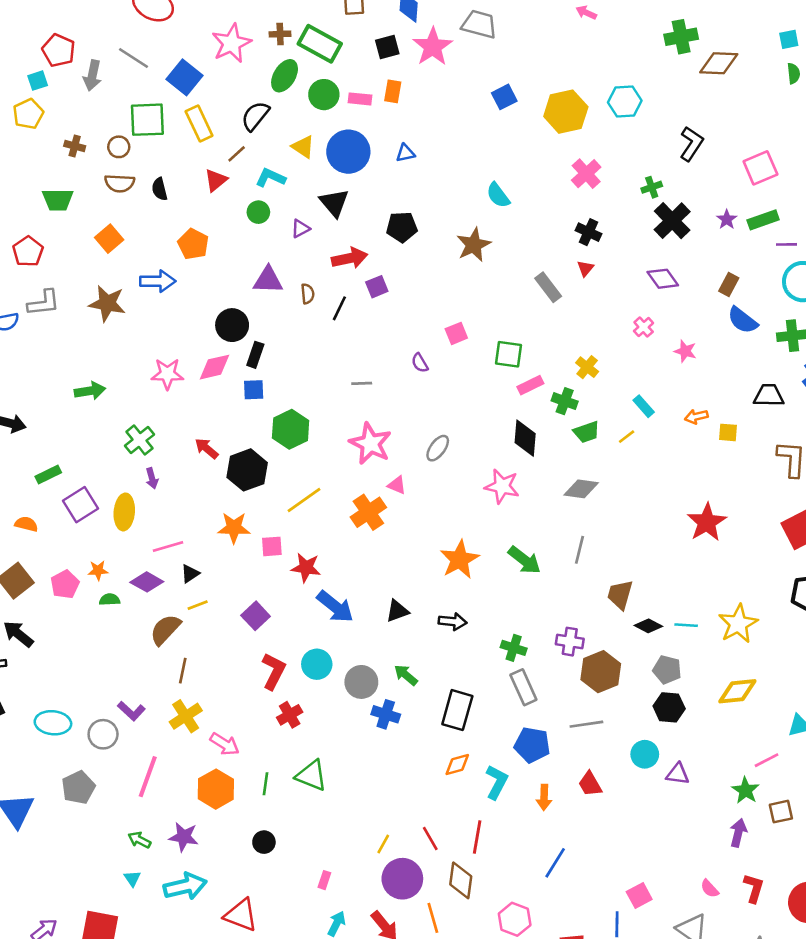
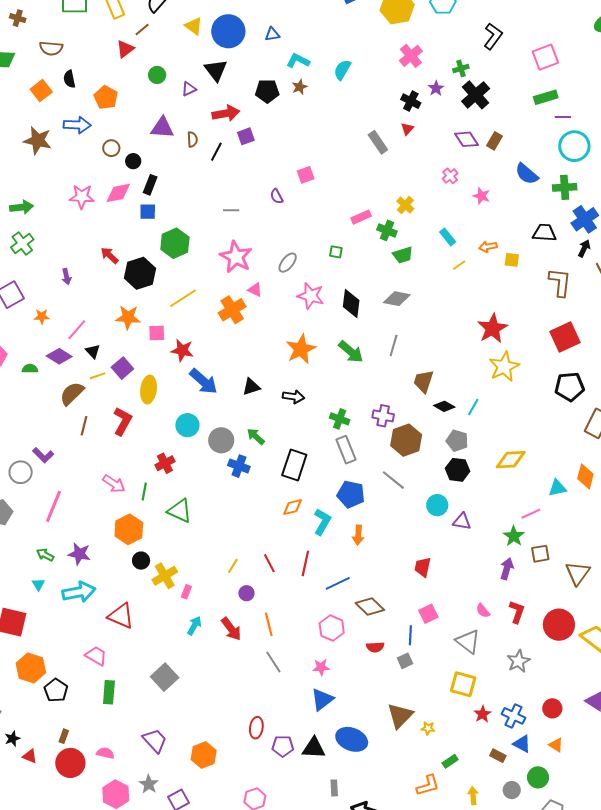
brown circle: (119, 147) -> (111, 148), moved
cyan L-shape: (270, 178) -> (298, 61), moved
black semicircle: (160, 189) -> (69, 79), moved
cyan semicircle: (498, 195) -> (342, 70), turned 65
purple star: (727, 219) -> (436, 88), moved
brown star: (474, 245) -> (300, 87), moved, size x0.6
brown rectangle: (729, 284) -> (495, 141), moved
black circle: (232, 325) -> (133, 161), size x0.6
green square: (509, 354) -> (336, 252), moved, size x0.6
yellow line: (627, 437) -> (459, 265), moved
black diamond: (525, 438) -> (351, 304), moved
green cross: (139, 440) -> (22, 243), moved
pink star: (502, 486) -> (311, 296), moved
yellow ellipse: (124, 512) -> (149, 389), moved
pink line: (168, 547) -> (77, 330), turned -35
orange star: (98, 570) -> (42, 317), moved
black triangle: (190, 574) -> (93, 351), turned -42
purple square: (256, 616) -> (122, 368), moved
yellow star: (738, 624) -> (504, 367), moved
cyan line: (686, 625) -> (473, 407), turned -66
red L-shape: (274, 671) -> (123, 421), moved
yellow cross: (186, 716) -> (165, 576), moved
gray line: (586, 724) -> (393, 480), turned 45
green line: (265, 784) -> (144, 492), moved
red trapezoid: (590, 784) -> (423, 567), moved, turned 40
orange hexagon: (216, 789) -> (129, 529), moved
blue line: (555, 863) -> (338, 583), moved, turned 30
purple circle: (402, 879) -> (246, 593), size x0.5
brown diamond: (461, 880) -> (370, 606), moved, turned -56

